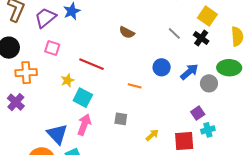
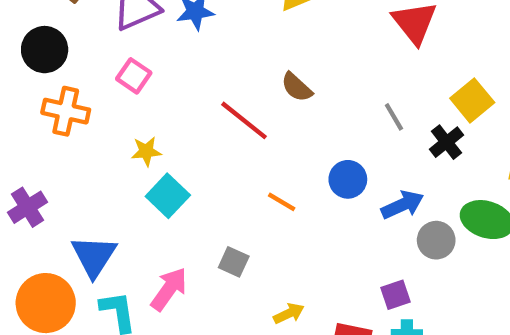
red line: (92, 64) -> (244, 120), moved
purple cross: (16, 102) -> (27, 207), moved
pink arrow: (84, 125) -> (169, 289), moved

